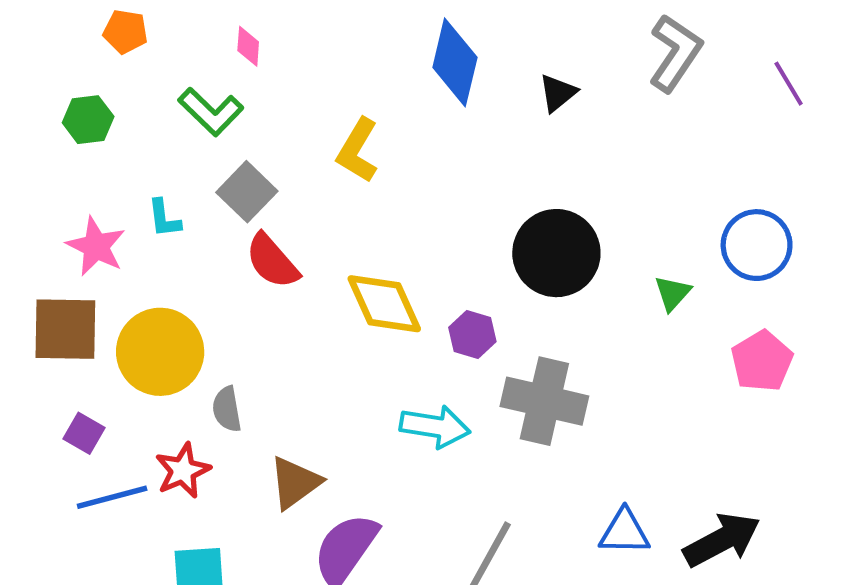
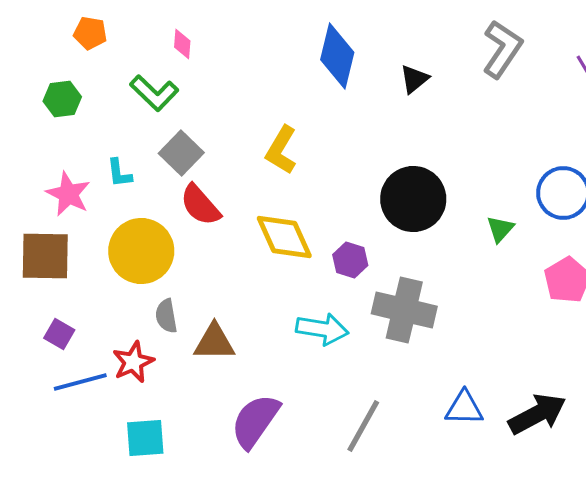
yellow L-shape: (358, 150) -> (281, 150), moved
yellow circle: (160, 352) -> (141, 251), moved
brown triangle: (295, 483) -> (214, 342), moved, turned 36

